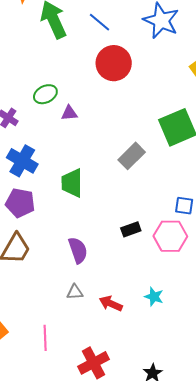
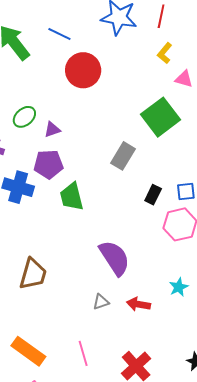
purple pentagon: (20, 203) -> (48, 164), moved
black rectangle: (131, 229) -> (153, 195), moved, turned -30
purple semicircle: (78, 250) -> (115, 258), moved, size x1.4
cyan star: (154, 297) -> (179, 287), turned -30

